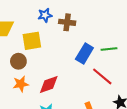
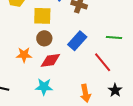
blue rectangle: (84, 54) -> (77, 41), moved
brown circle: (18, 61) -> (44, 38), moved

